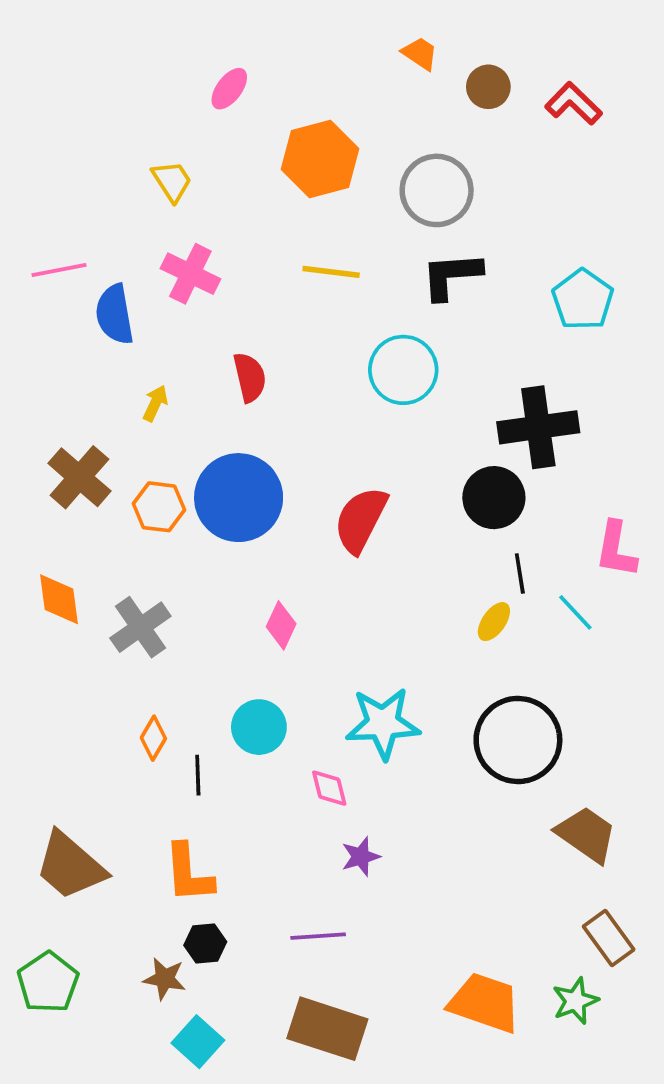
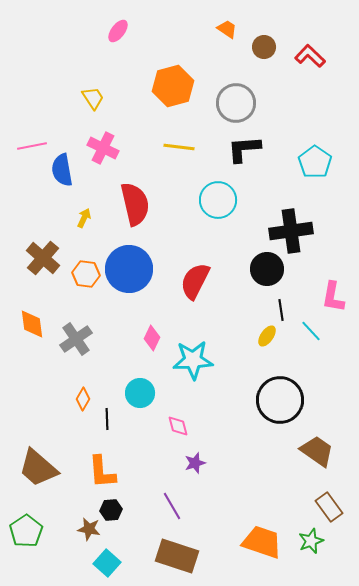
pink ellipse: (229, 89) -> (118, 31), moved
red semicircle: (250, 377) -> (135, 204), size x1.6
cyan star: (383, 723) -> (193, 360), moved
purple line: (318, 936) -> (172, 506), turned 64

